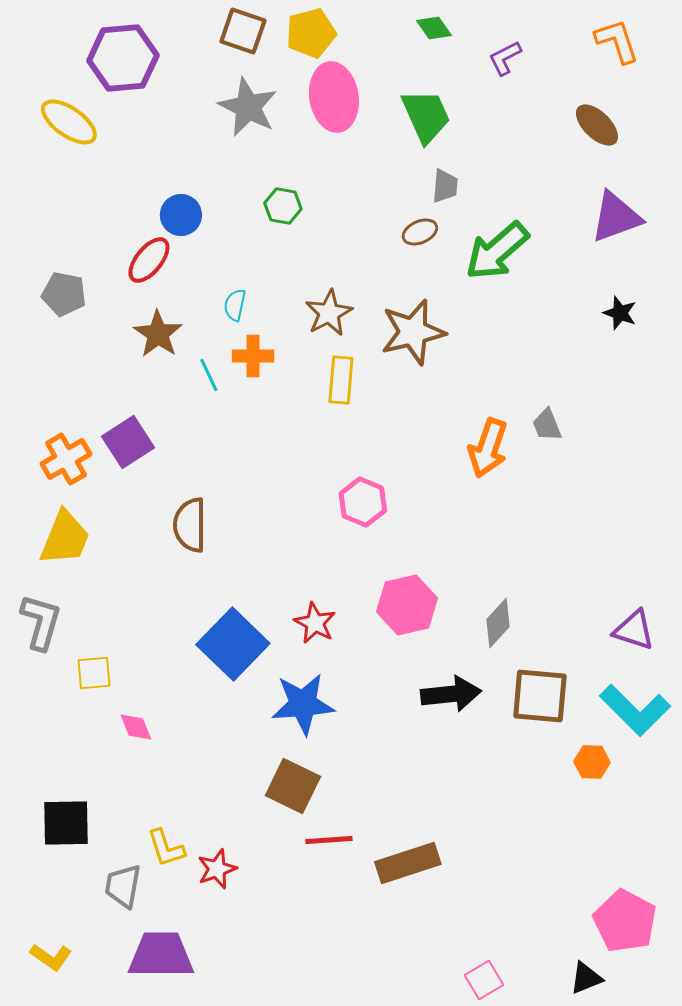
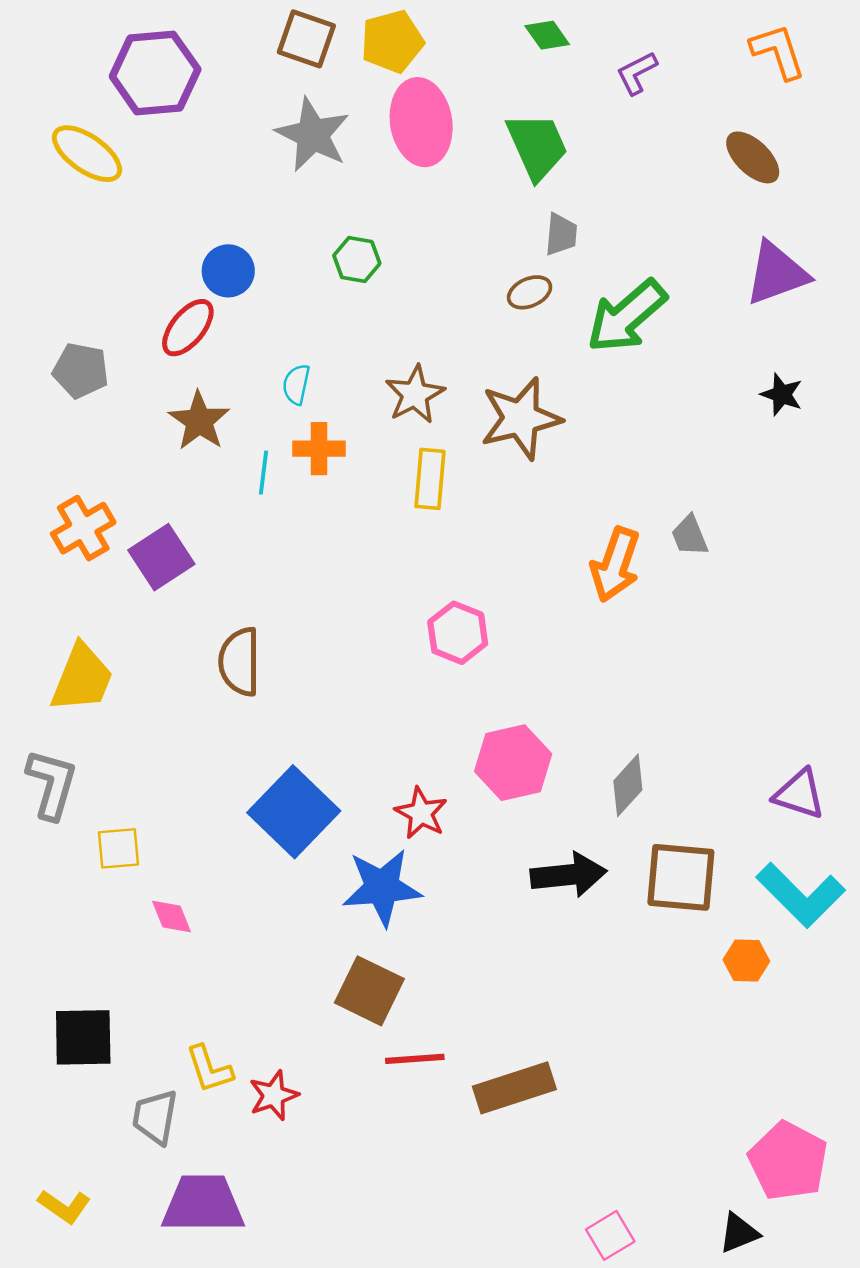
cyan line: (209, 375) -> (264, 473), turned 32
orange cross: (66, 459) -> (83, 528), moved
red star: (315, 623) -> (421, 813), moved

